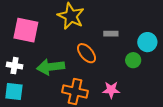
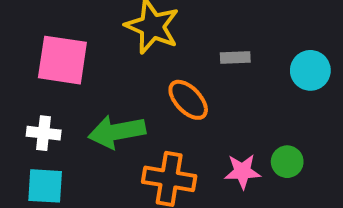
green circle: (133, 60) -> (287, 162), moved

